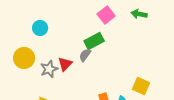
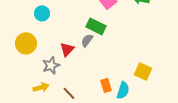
green rectangle: (94, 41) -> (96, 26), turned 54
gray star: (49, 69) -> (51, 65), moved

